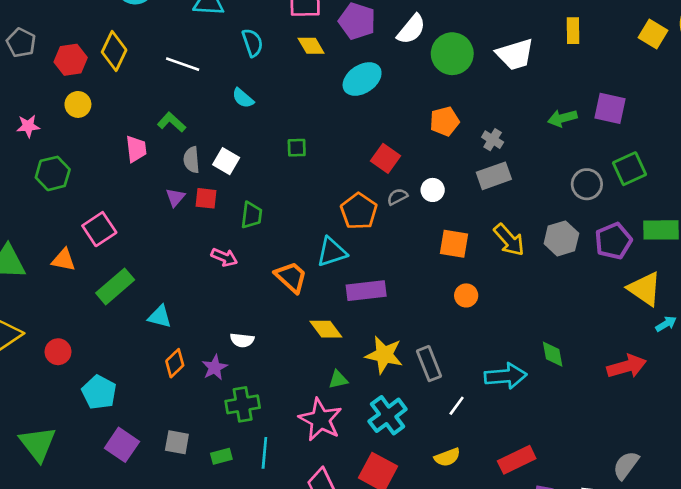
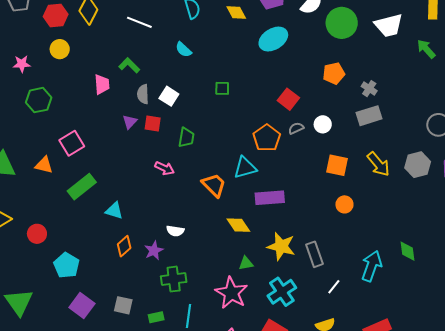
green arrow: (562, 118) -> (426, 49), moved, turned 60
cyan arrow: (506, 376) -> (371, 266), turned -68

